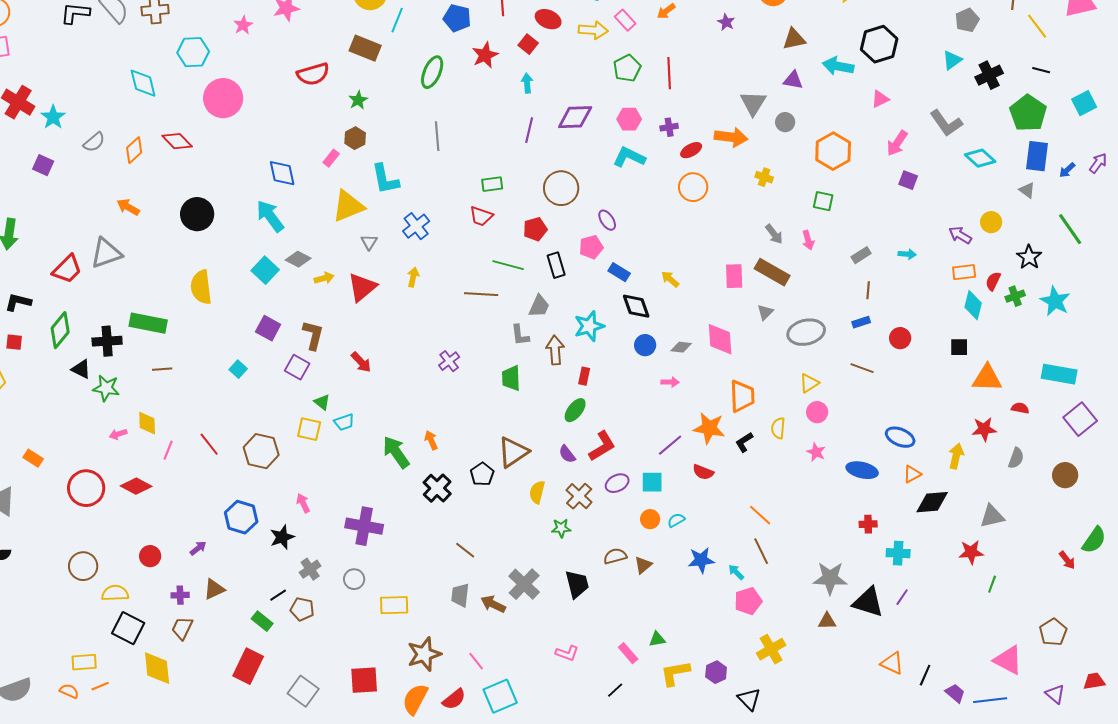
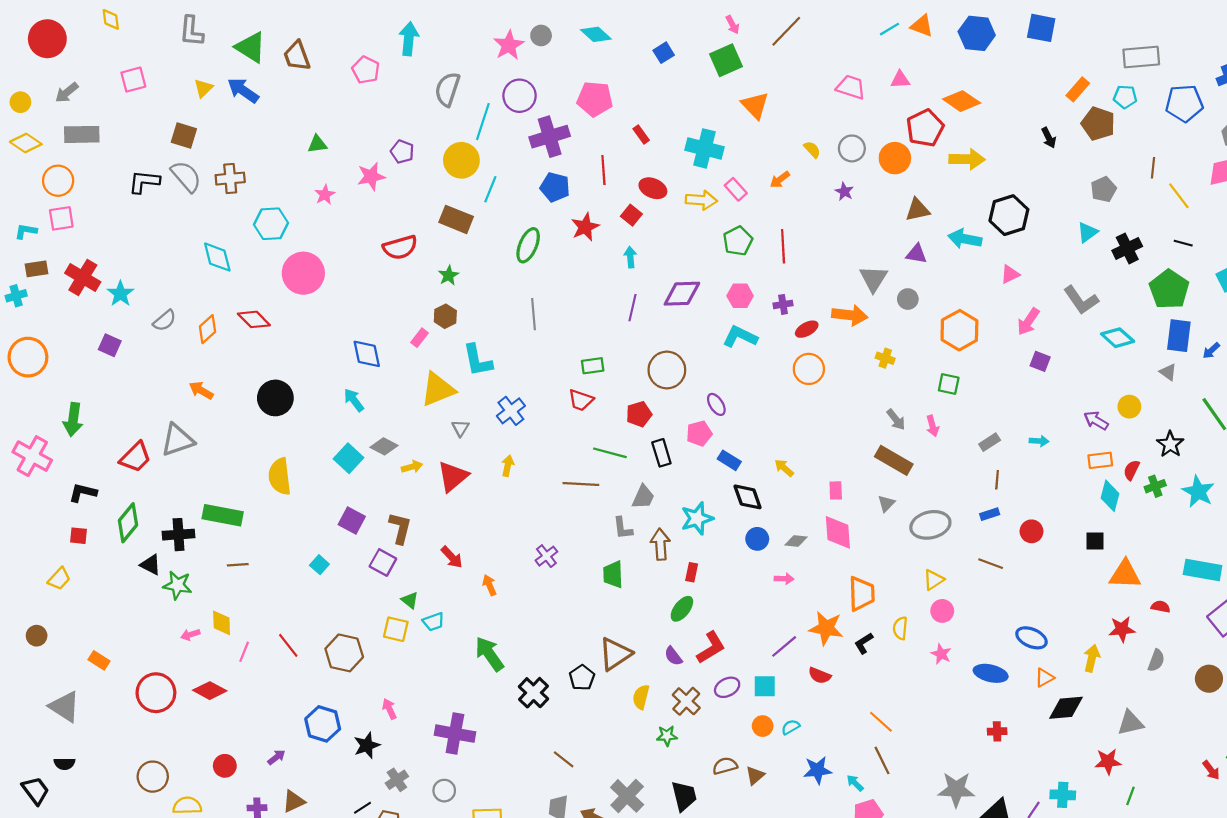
cyan arrow: (270, 216) -> (354, 400), size x0.7
pink rectangle: (734, 276) -> (836, 490), moved, size x0.7
orange arrow: (431, 440) -> (489, 585), moved
cyan cross: (898, 553) -> (1063, 795), moved

